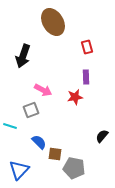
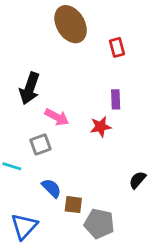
red rectangle: (87, 47) -> (117, 47), moved
black arrow: (23, 56) -> (30, 88), moved

